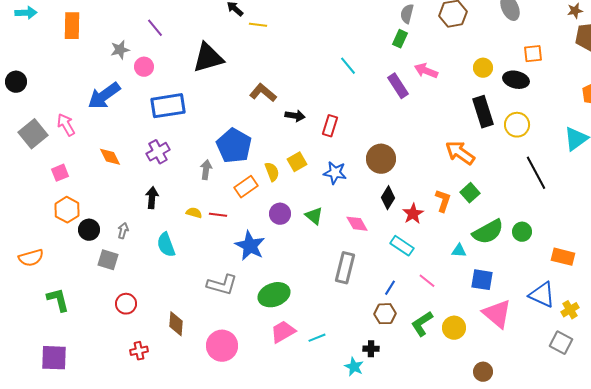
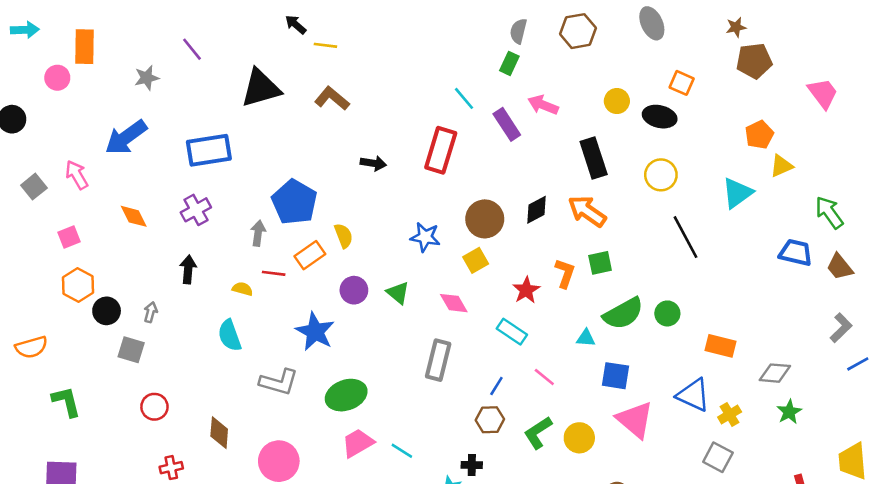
orange square: (533, 54) -> (682, 83), turned 30
cyan line: (348, 66) -> (464, 98), moved
pink circle: (144, 67) -> (57, 78), moved
brown L-shape: (263, 93) -> (332, 98), moved
black rectangle: (483, 112) -> (594, 158), moved
red rectangle: (330, 126) -> (441, 150), moved, size x1.6
gray square: (33, 134) -> (34, 187), size x0.7
yellow square: (297, 162) -> (476, 260), moved
green square: (470, 193) -> (600, 263), turned 30
black diamond: (388, 198) -> (537, 210), moved, turned 30
red line: (218, 215) -> (274, 273), moved
cyan semicircle: (166, 245) -> (230, 335), moved
cyan line: (317, 338) -> (402, 451), turned 54

